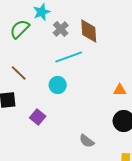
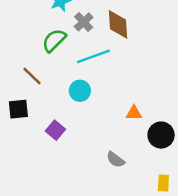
green semicircle: (20, 29) -> (54, 40), moved
orange triangle: (120, 90) -> (134, 113), moved

